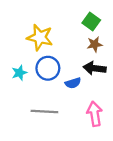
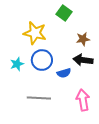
green square: (91, 21) -> (64, 13), moved

